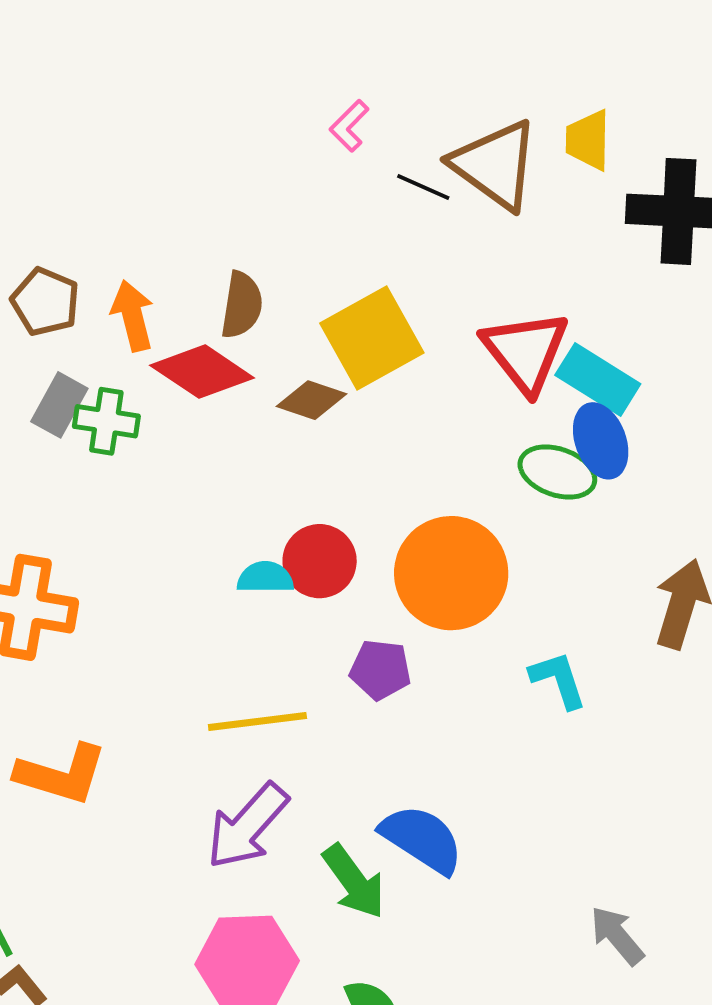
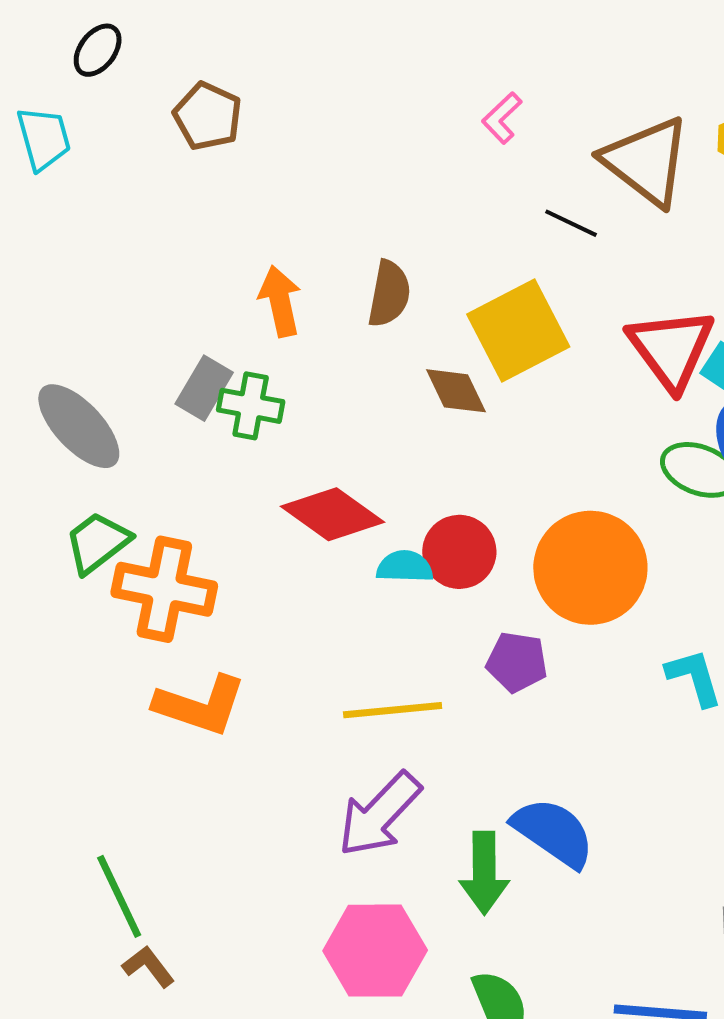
black line: (423, 187) -> (571, 223), moved
brown pentagon: (45, 302) -> (208, 116), moved
red diamond: (202, 372) -> (332, 514), moved
brown diamond: (311, 400) -> (456, 391), turned 44
orange L-shape: (61, 774) -> (200, 705), moved
green arrow: (354, 881) -> (484, 873), turned 34

